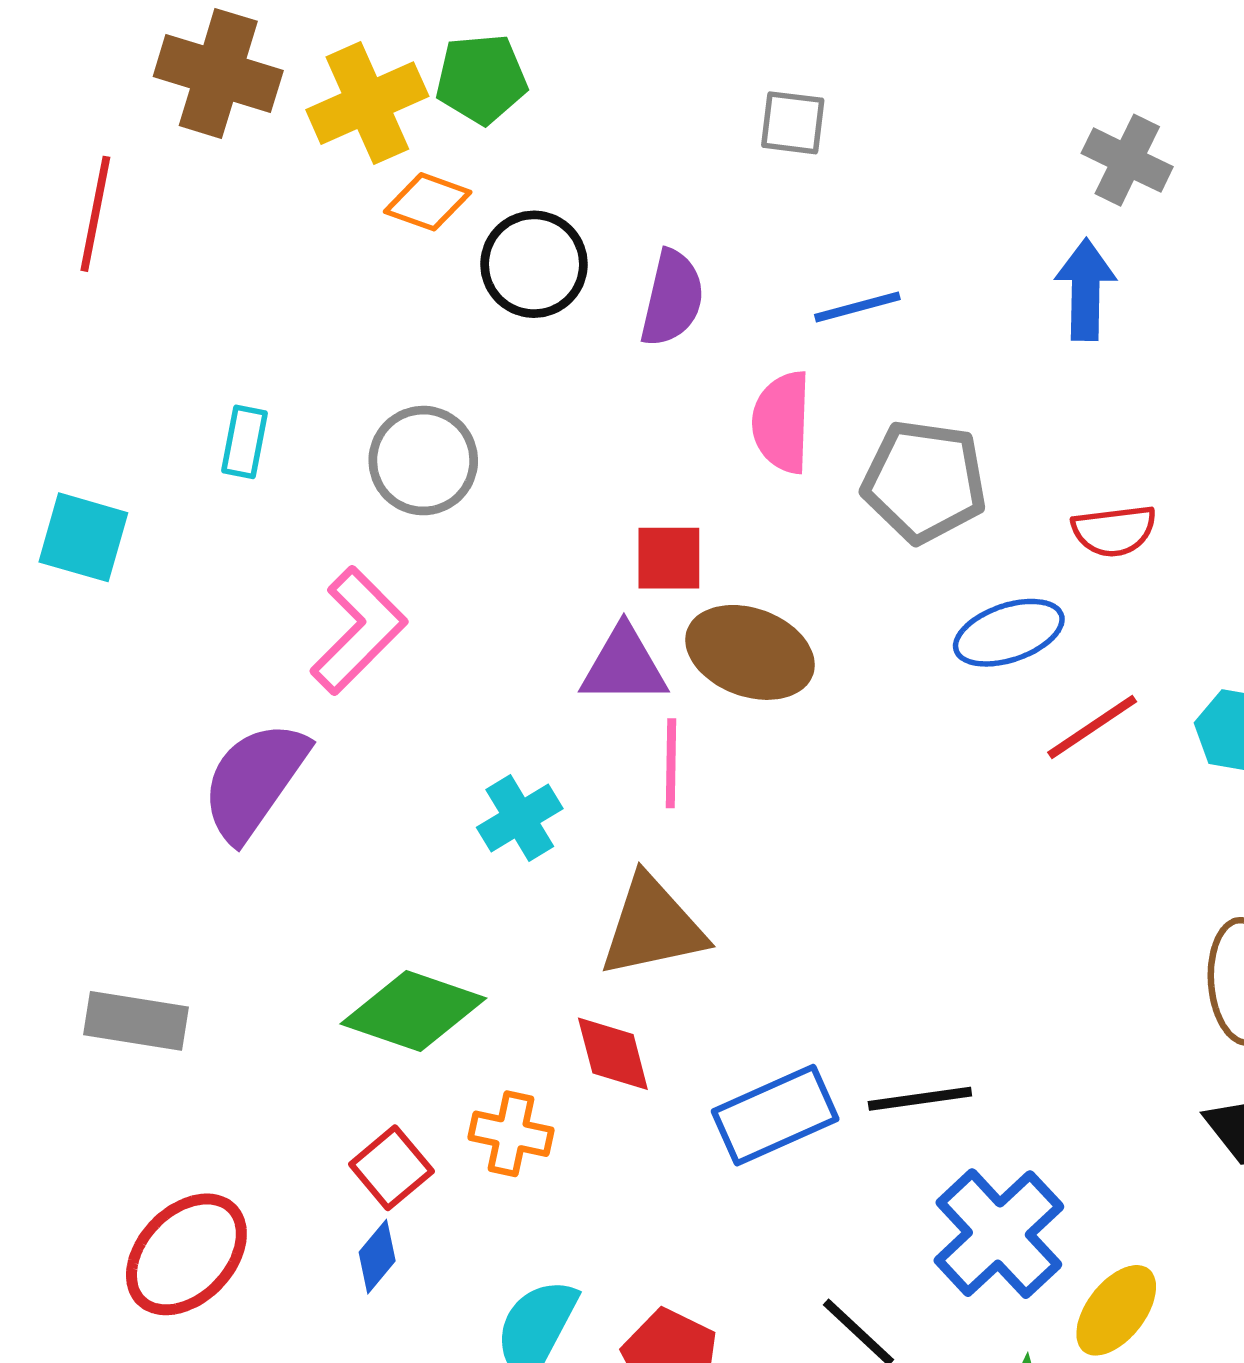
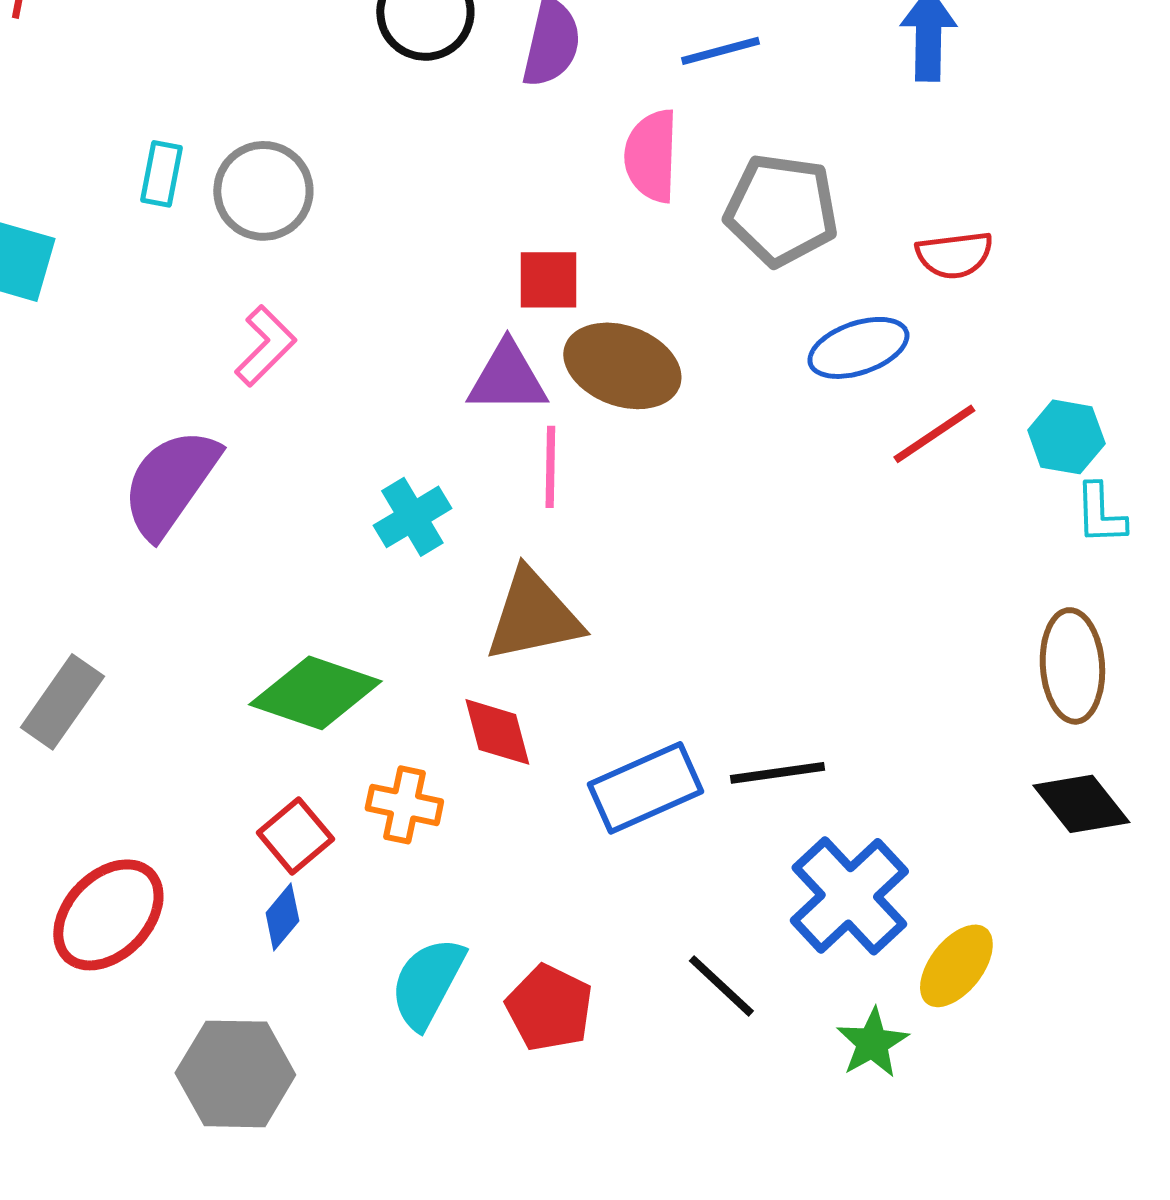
gray circle: (423, 461) -> (263, 191), moved
pink L-shape: (359, 630) -> (265, 346), size x0.7
gray rectangle: (136, 1021) -> (62, 702), turned -64

